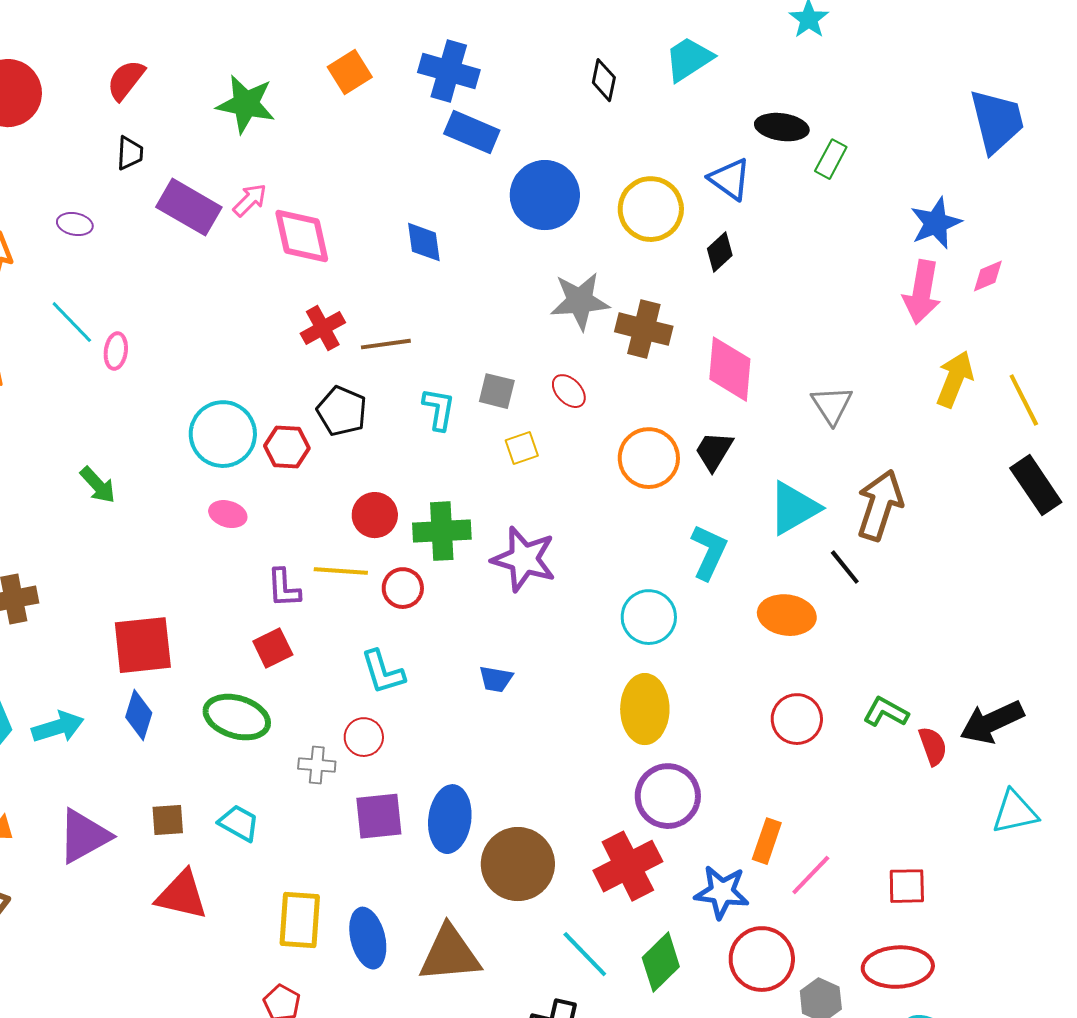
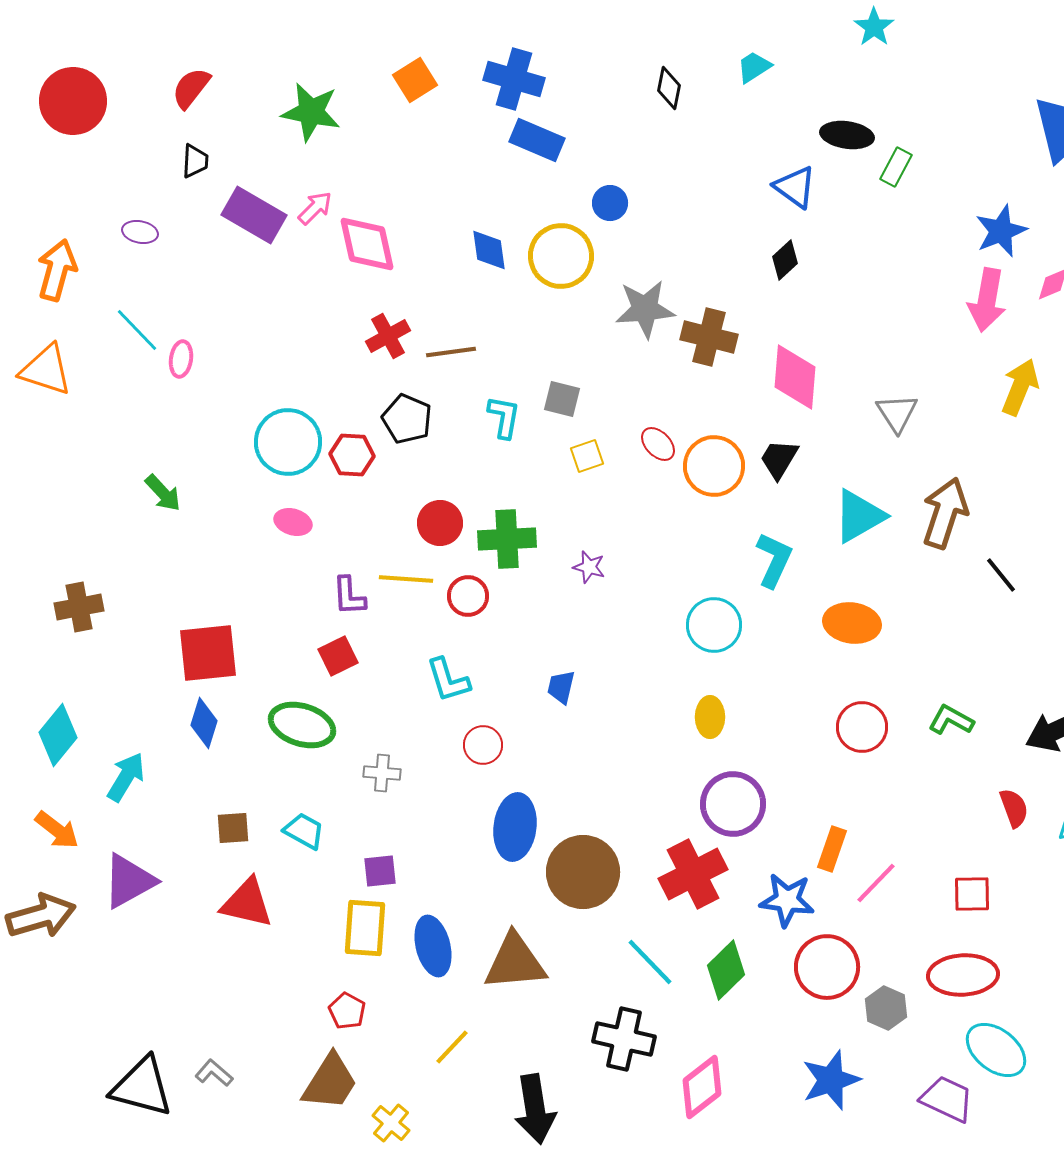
cyan trapezoid: (689, 59) -> (754, 67), size x0.7
blue circle: (545, 195) -> (610, 203), size x0.5
yellow circle: (651, 209) -> (561, 256), moved
red ellipse: (569, 391) -> (658, 444), moved
purple star: (524, 559) -> (589, 567), size x0.5
black line: (845, 567) -> (1001, 575), moved
blue trapezoid: (496, 679) -> (561, 687), turned 93
yellow ellipse: (645, 709) -> (710, 717), size x0.6
cyan arrow: (58, 727) -> (126, 777), moved, turned -42
red circle: (364, 737) -> (483, 745), moved
red semicircle: (933, 746) -> (1014, 808), moved
purple square: (379, 816) -> (380, 871), moved, size x0.7
purple triangle: (84, 836) -> (129, 881), moved

